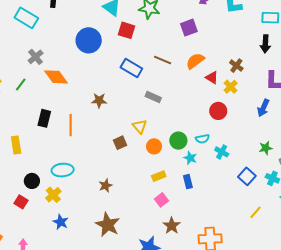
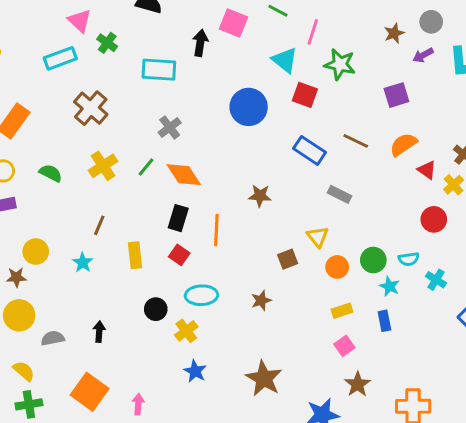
cyan rectangle: (26, 18) -> (159, 70), turned -30
orange diamond: (56, 77) -> (184, 175), moved
brown star: (106, 186) -> (261, 300), moved
red square: (21, 202) -> (179, 255), moved

